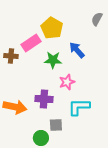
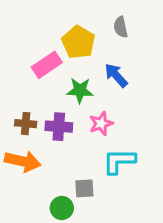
gray semicircle: (97, 19) -> (121, 27), moved, turned -40
brown cross: (11, 56) -> (26, 124), moved
purple cross: (44, 99) -> (59, 127), moved

